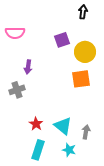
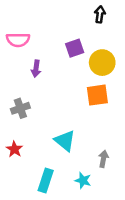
purple arrow: (28, 67) -> (36, 69), moved
red star: (36, 124) -> (14, 149), moved
cyan triangle: (63, 126) -> (65, 141), moved

